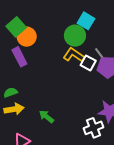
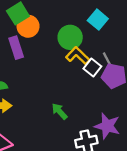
green circle: (75, 36) -> (70, 37), moved
green arrow: (46, 117) -> (60, 111), moved

